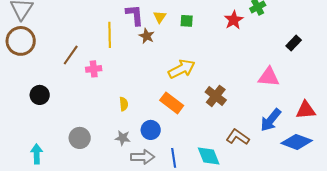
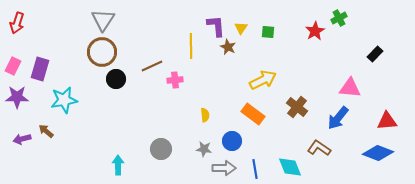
brown line: (71, 55) -> (152, 66), turned 30
black circle: (40, 95) -> (116, 79), moved
blue arrow: (271, 120) -> (338, 118), moved

